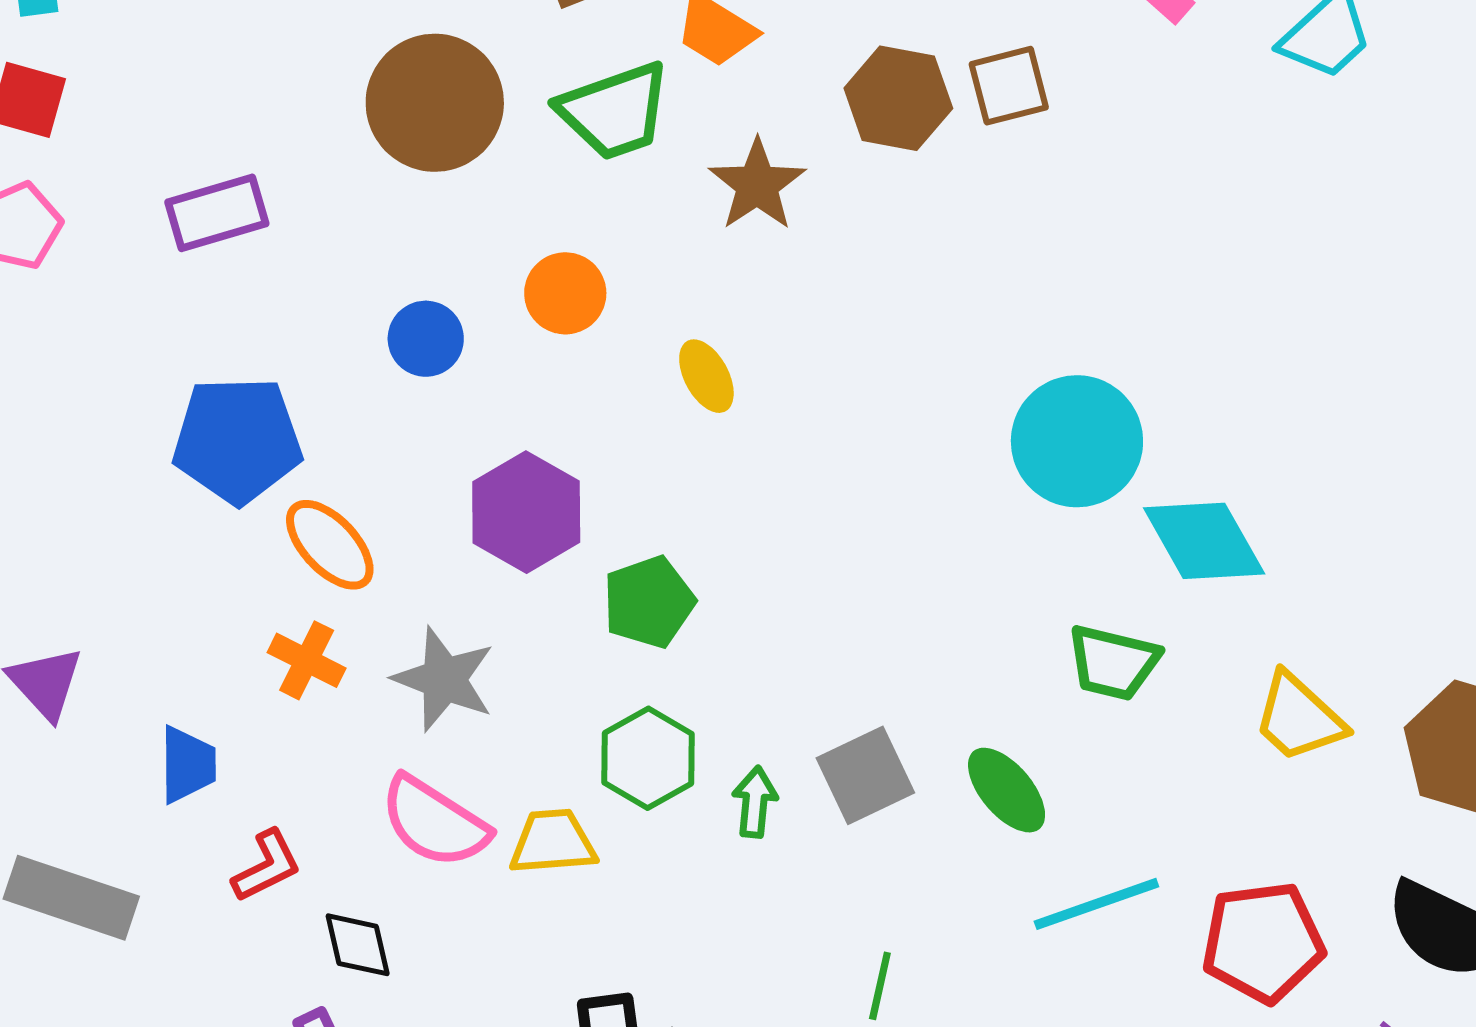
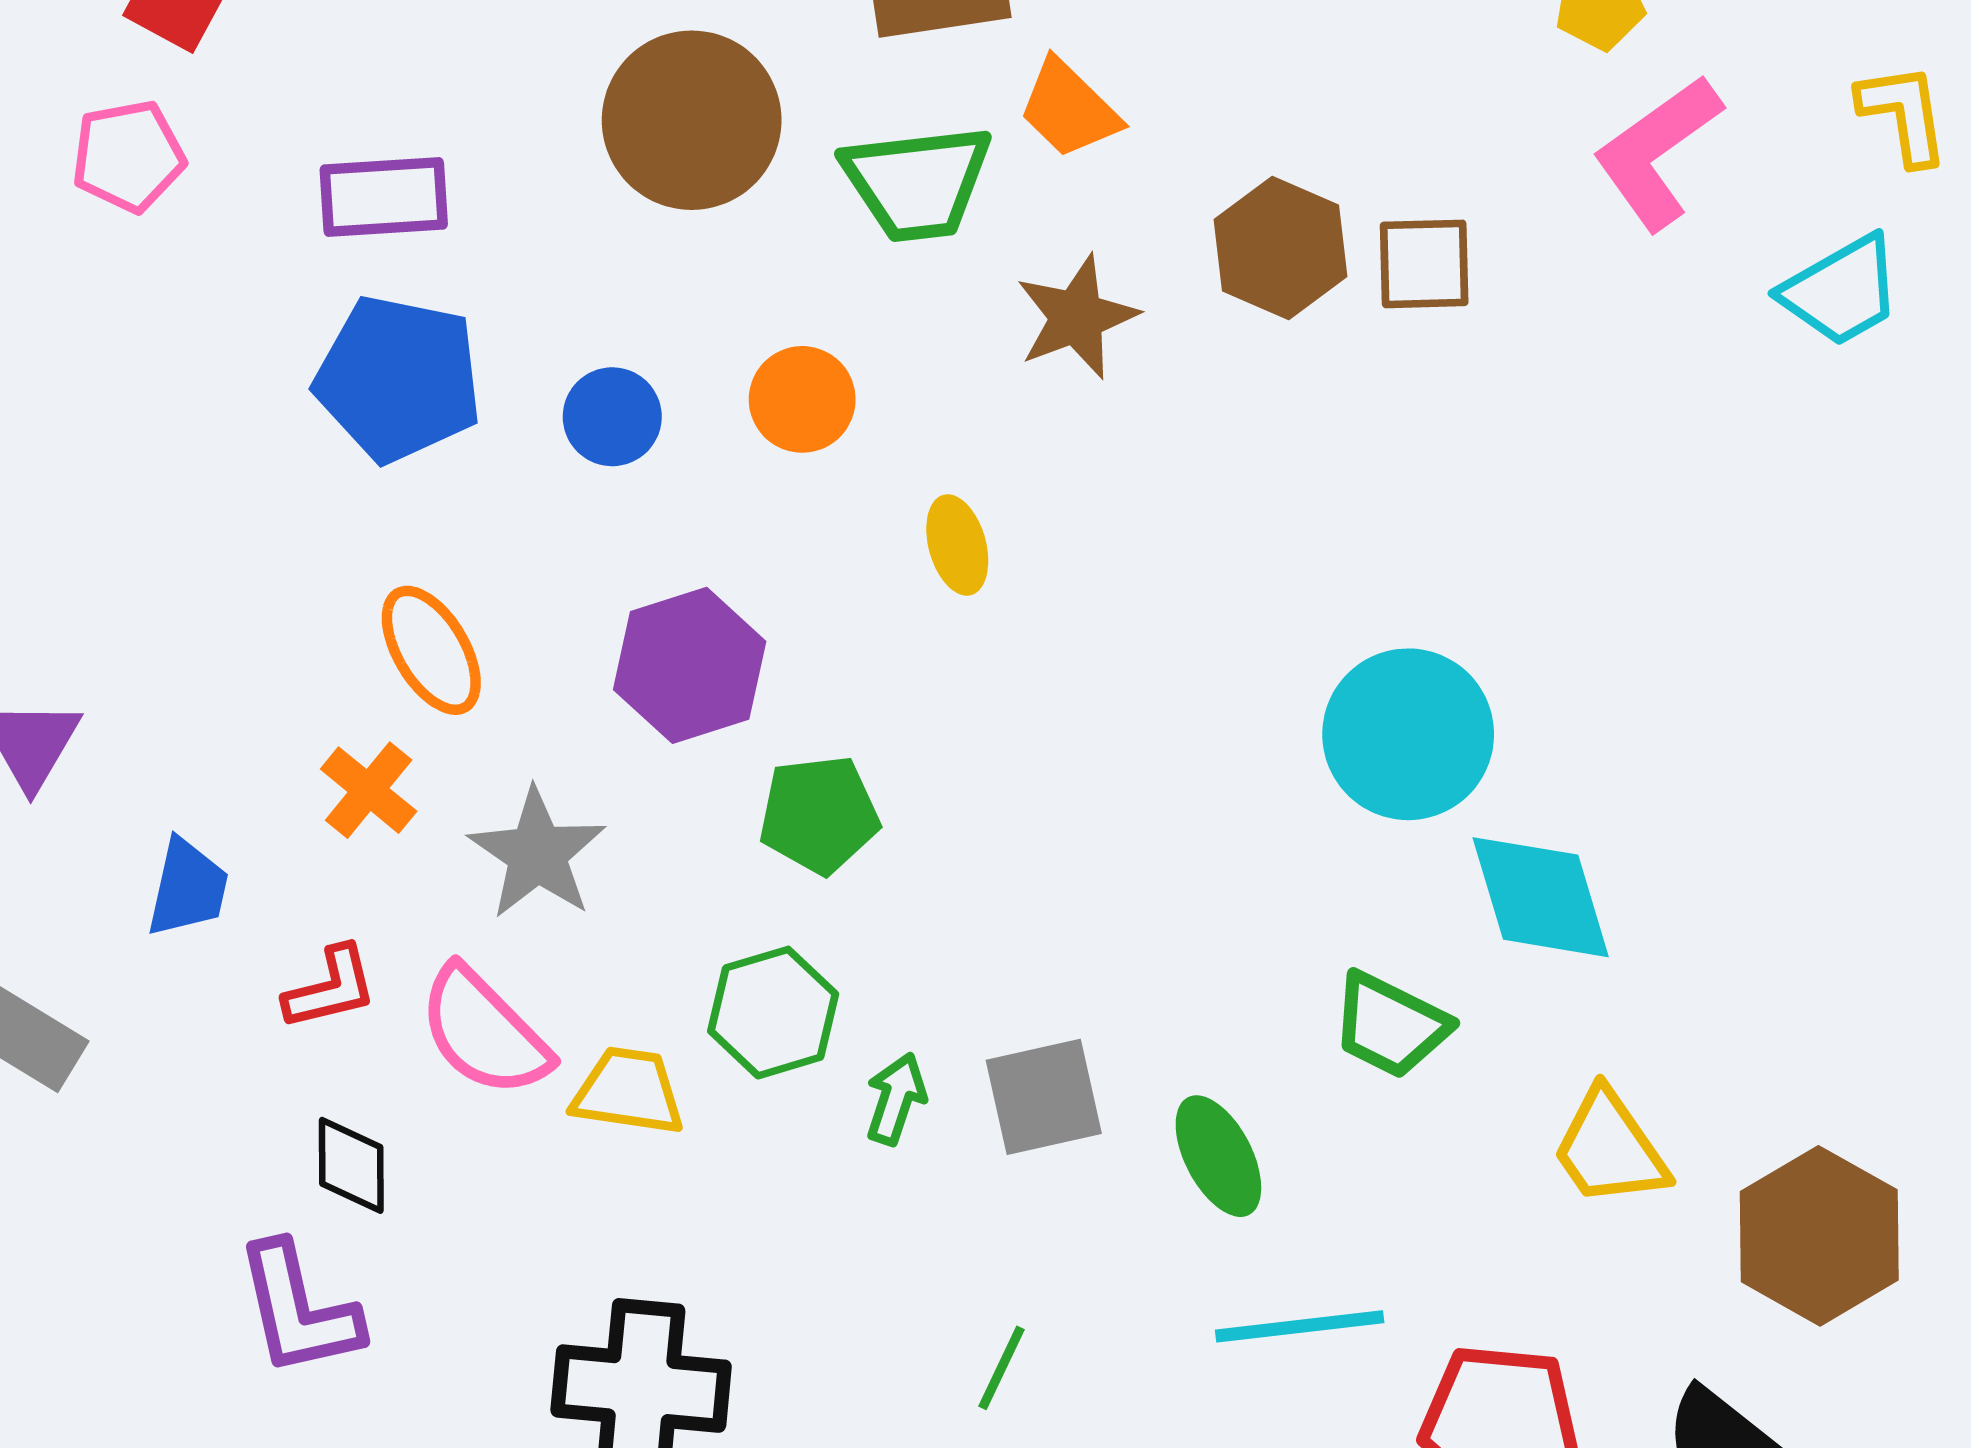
blue pentagon: (237, 440) -> (398, 379), moved
red L-shape: (267, 866) -> (331, 988), moved

